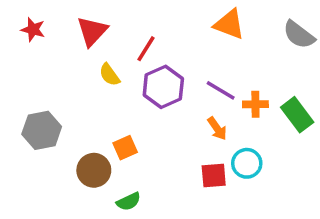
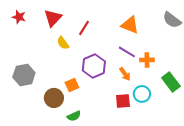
orange triangle: (229, 24) -> (130, 25), moved
purple hexagon: (163, 87) -> (94, 66), moved
green rectangle: (297, 115) -> (171, 82), moved

